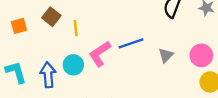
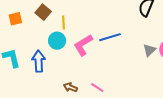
gray triangle: (166, 55) -> (149, 50), moved
cyan circle: (73, 65) -> (57, 41), moved

